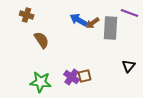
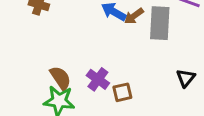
brown semicircle: (42, 40) -> (60, 78), moved
purple cross: (72, 77) -> (98, 79), moved

